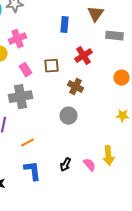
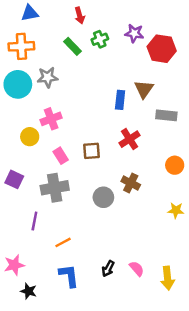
blue rectangle: (64, 25) -> (120, 100), moved
brown cross: (76, 87) -> (131, 183), moved
gray circle: (68, 116) -> (103, 197), moved
yellow arrow: (108, 156) -> (168, 278), moved

